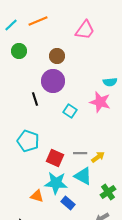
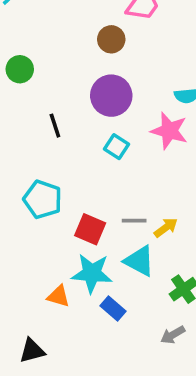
green circle: (19, 51) -> (20, 69), moved
brown circle: (57, 56) -> (111, 39), moved
purple circle: (53, 81) -> (111, 96), moved

